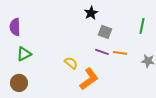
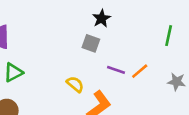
gray square: (105, 32) -> (91, 43), moved
orange line: (120, 53) -> (140, 71), turned -48

